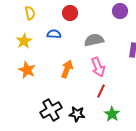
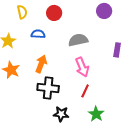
yellow semicircle: (30, 13) -> (22, 12), moved
orange arrow: (67, 69) -> (41, 64), moved
black cross: (51, 110) -> (48, 88), moved, turned 35

